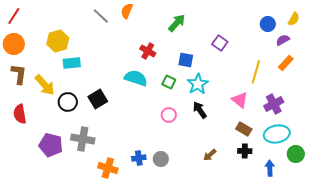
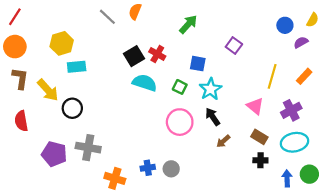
orange rectangle: (286, 63) -> (304, 76), moved
black square: (98, 99) -> (134, 56), moved
pink circle: (169, 115) -> (180, 122), size x1.6
green circle: (296, 154) -> (309, 174), moved
brown arrow: (210, 155) -> (223, 141), moved

